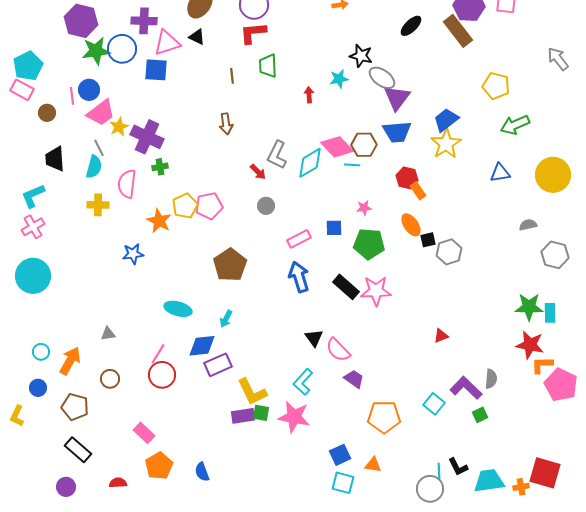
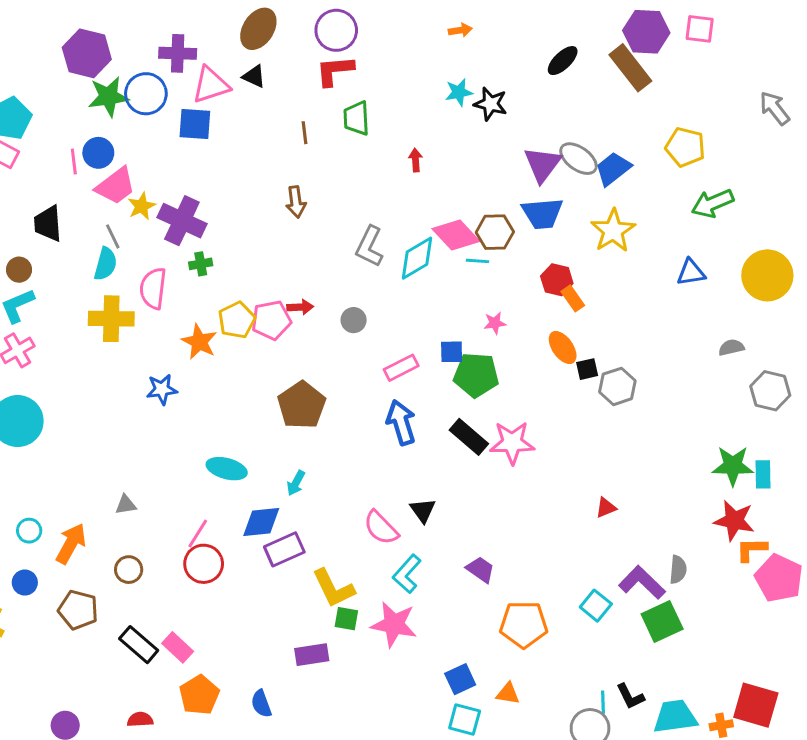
gray ellipse: (382, 78) -> (578, 159), moved
cyan star: (339, 79) -> (459, 92), moved
brown circle: (47, 113) -> (19, 270), moved
blue trapezoid: (446, 120) -> (613, 169), moved
black trapezoid: (55, 159) -> (48, 223), moved
red arrow: (258, 172) -> (300, 307), moved, turned -48
yellow cross: (98, 205) -> (111, 319), size x1.4
green pentagon: (369, 244) -> (476, 375), moved
pink semicircle: (338, 350) -> (381, 528), moved
green square: (480, 415) -> (662, 621), size x1.8
purple rectangle: (243, 416) -> (312, 655), moved
black rectangle: (78, 450) -> (139, 645), moved

